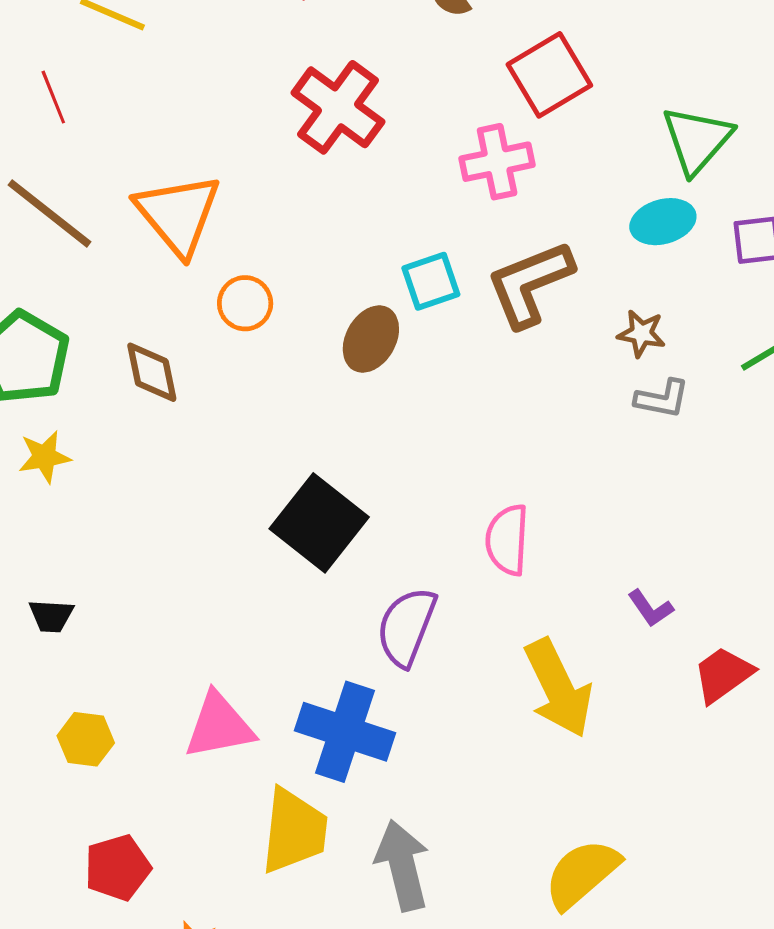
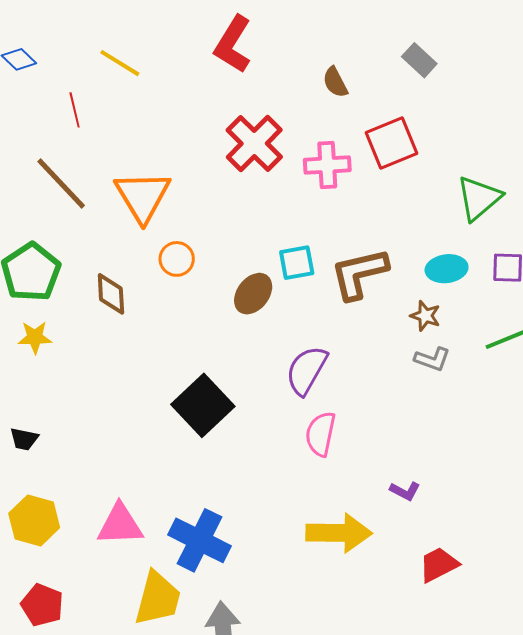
pink cross: (497, 162) -> (327, 165), moved
cyan ellipse: (663, 222) -> (447, 269), moved
purple L-shape: (651, 608) -> (405, 491), turned -36
purple semicircle: (406, 627) -> (307, 370), moved
red trapezoid: (723, 675) -> (439, 565), moved
yellow arrow: (558, 688) -> (339, 533), turned -72
yellow hexagon: (86, 739) -> (34, 521), size x1.4
red pentagon: (118, 868) -> (42, 605), turned 30

